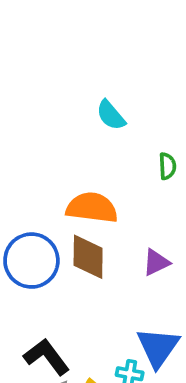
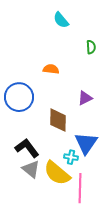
orange semicircle: (92, 208) -> (51, 69), size x0.6
brown diamond: (88, 257) -> (58, 120), moved

